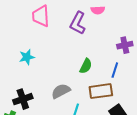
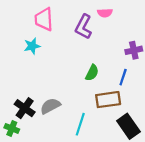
cyan star: (27, 57) -> (32, 46), moved
gray semicircle: (61, 91) -> (50, 106), moved
black cross: (23, 99) -> (25, 108), turned -36

